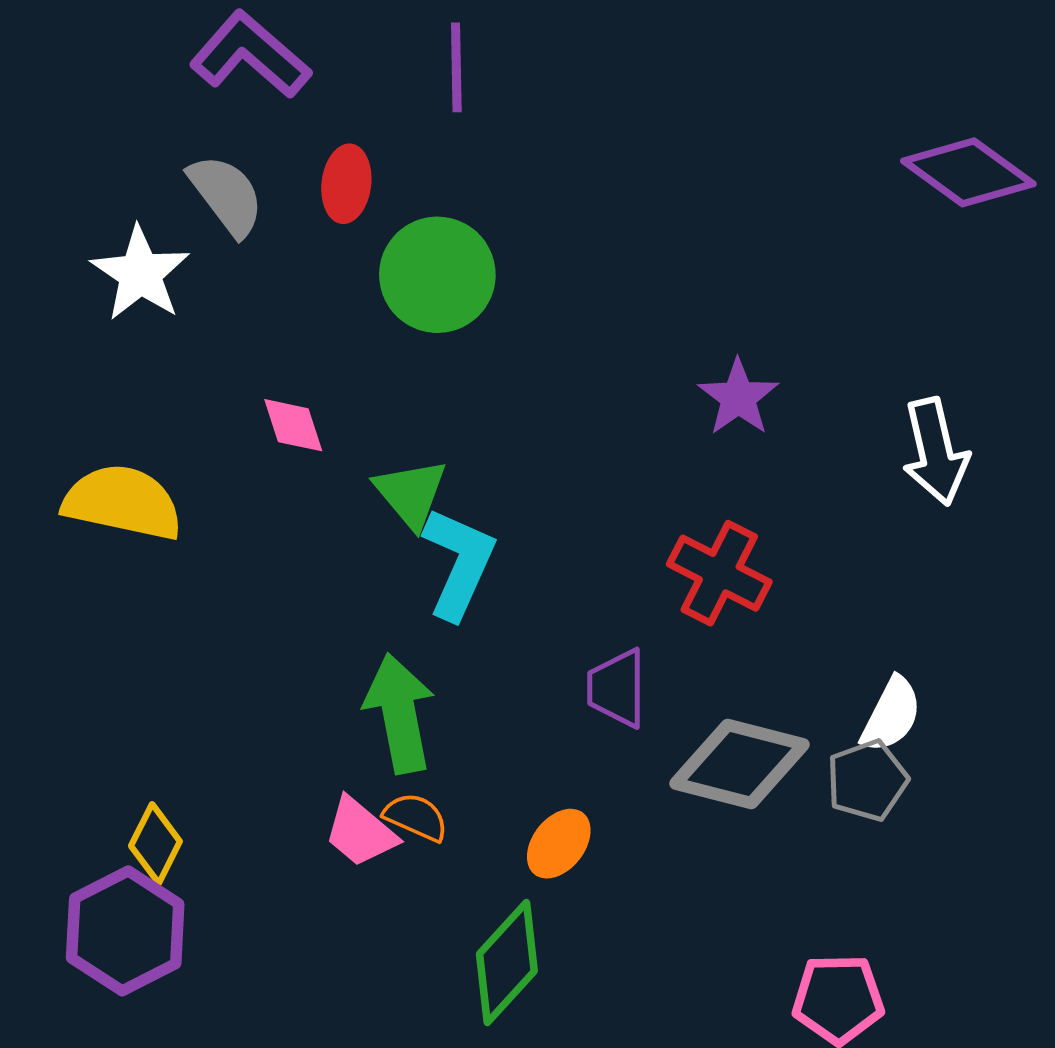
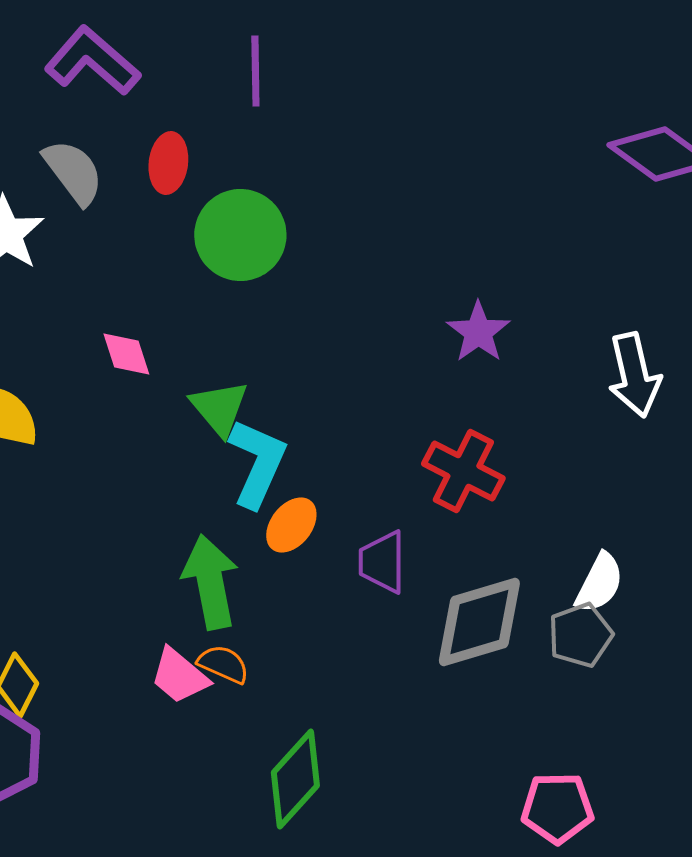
gray diamond: (740, 764) -> (479, 622), turned -31
orange ellipse: (559, 844) -> (291, 525), moved

